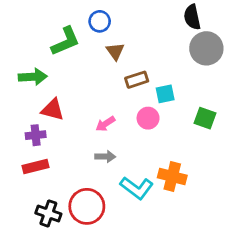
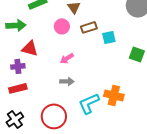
pink circle: (148, 118) -> (62, 26), moved
cyan L-shape: (137, 188) -> (89, 103), turned 120
black cross: (48, 213) -> (15, 119), moved, turned 36

